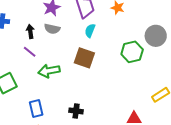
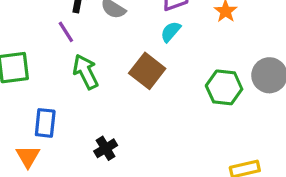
green arrow: (49, 71) -> (86, 72), turned 55
black cross: (76, 111) -> (106, 148), turned 32

